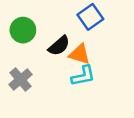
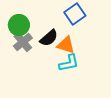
gray cross: (20, 79) -> (23, 42), moved

